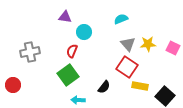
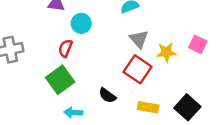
yellow star: (148, 44) -> (166, 52), moved
yellow rectangle: (140, 86) -> (148, 107), moved
black semicircle: (104, 87) -> (107, 95), turned 88

